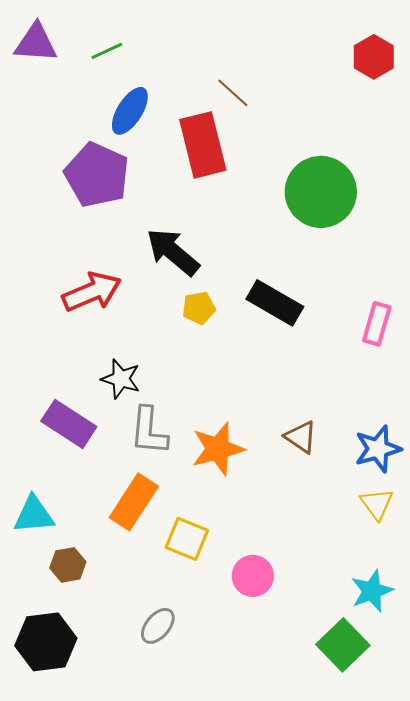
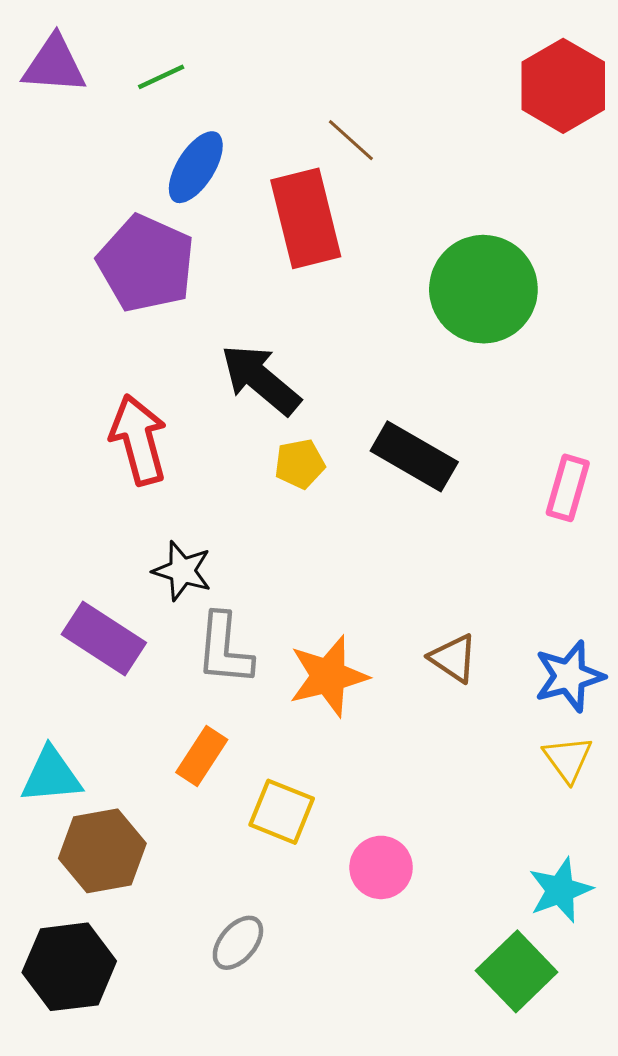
red hexagon: (374, 57) -> (563, 86), size x1.4
red arrow: (92, 292) -> (139, 440), turned -82
orange rectangle: (134, 502) -> (202, 756), size x0.7
brown hexagon: (68, 565) -> (102, 851), size x1.6

